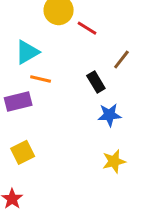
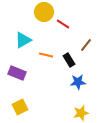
orange line: (41, 79) -> (46, 55), moved
purple rectangle: (18, 101) -> (17, 73), turned 36

